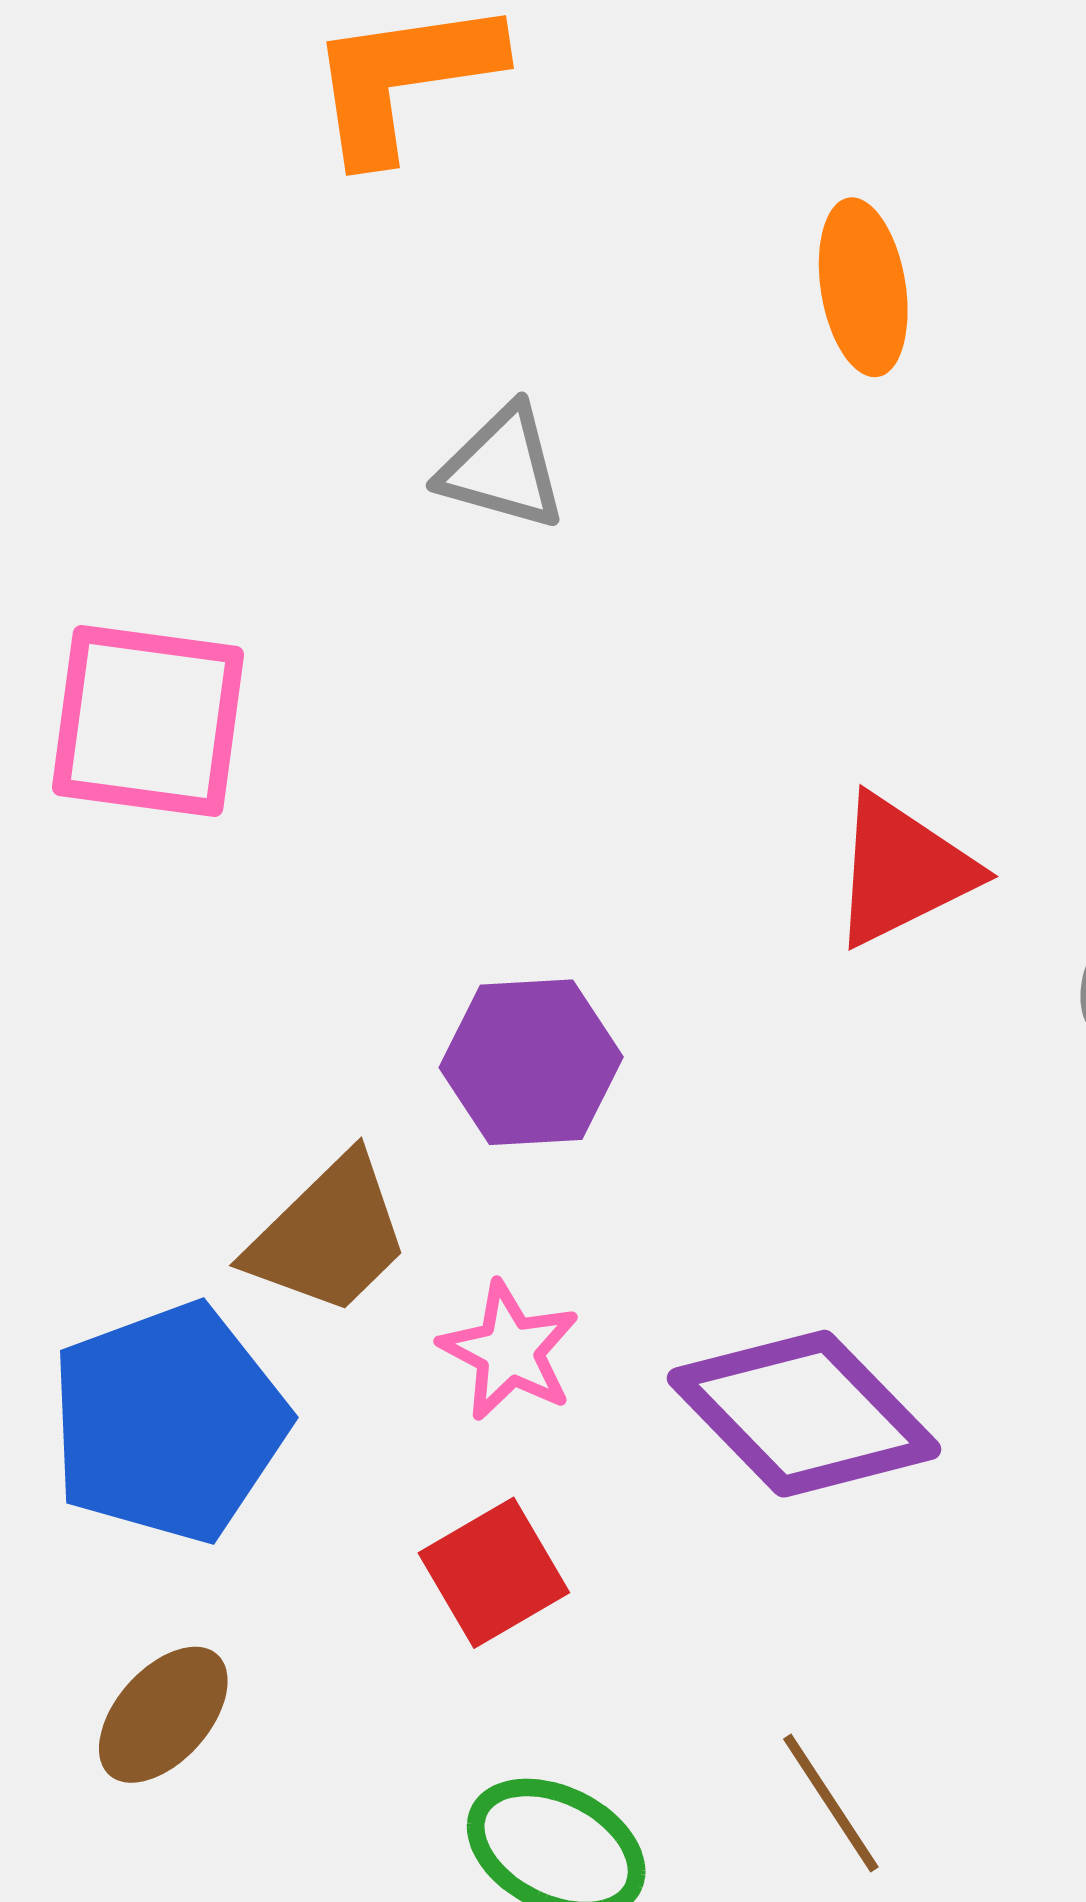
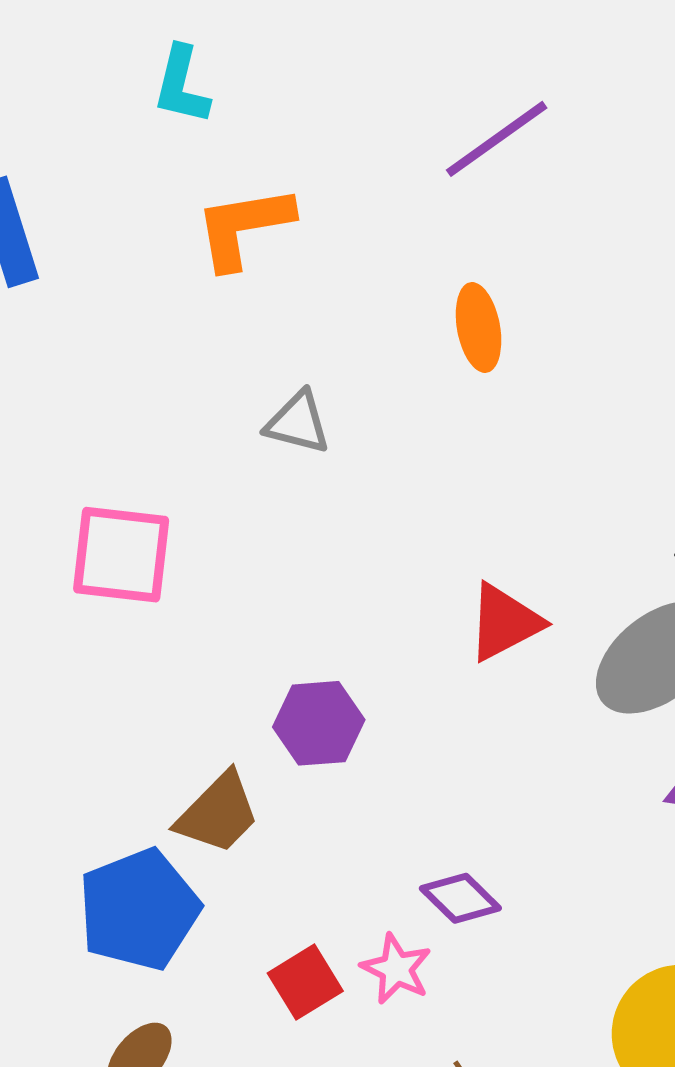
pink star: (509, 1351) -> (396, 969), moved
purple diamond: (804, 1414) -> (460, 898), size x0.6

